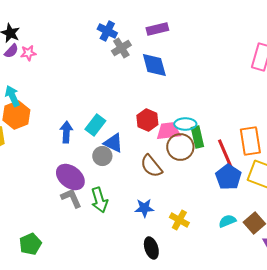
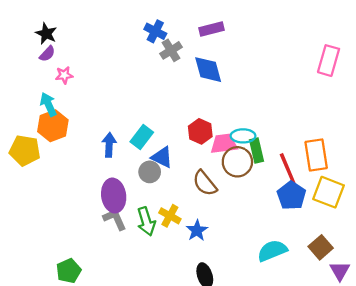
pink star: (28, 53) -> (64, 75), moved
purple ellipse: (70, 177) -> (114, 196), turned 44
blue star: (144, 208) -> (197, 230), turned -30
yellow cross: (179, 220) -> (170, 216), moved
cyan semicircle: (227, 221) -> (272, 251), moved, size x1.5

